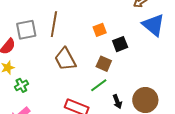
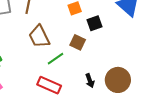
green line: (99, 85) -> (56, 59), moved

